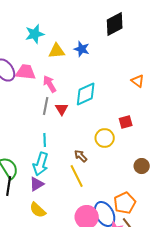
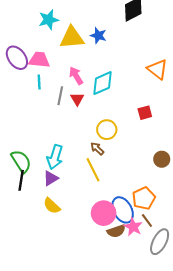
yellow triangle: (57, 51) -> (72, 38), size x1.4
orange triangle: (138, 81) -> (157, 69), size x1.5
pink arrow: (50, 84) -> (76, 76), moved
yellow circle: (105, 138) -> (107, 130), moved
cyan line: (45, 140) -> (39, 82), moved

